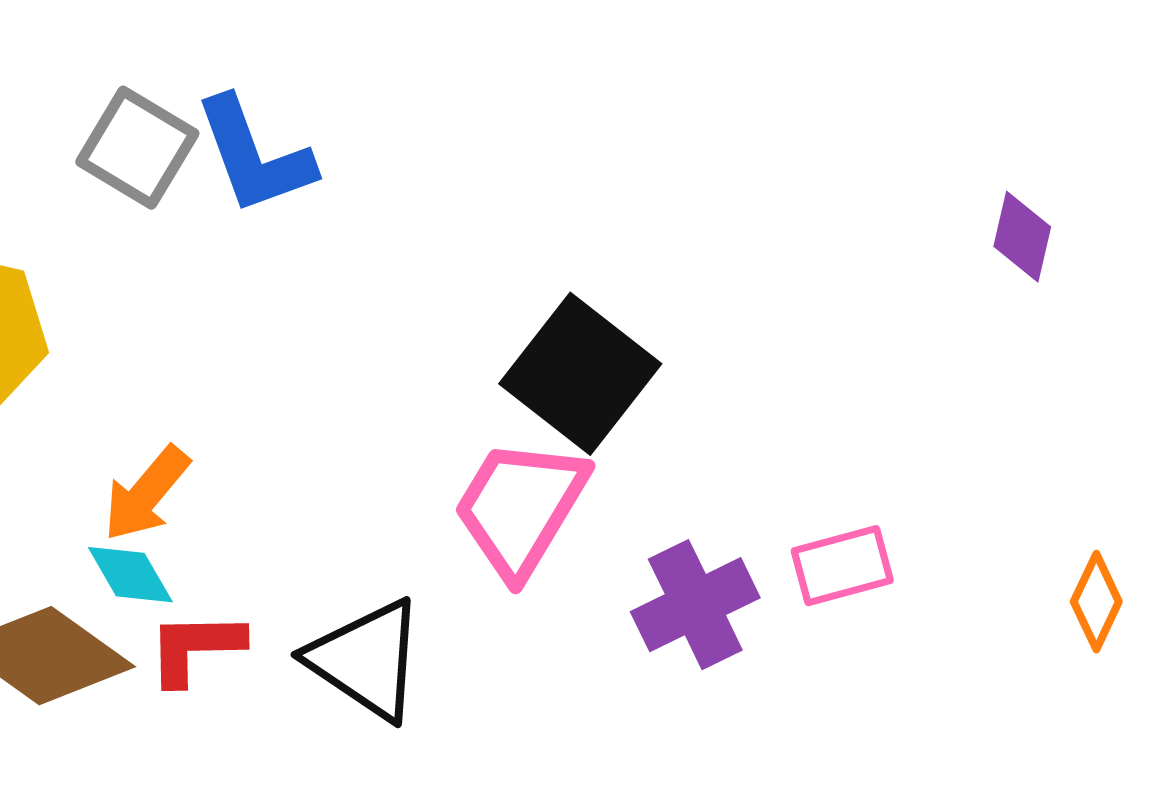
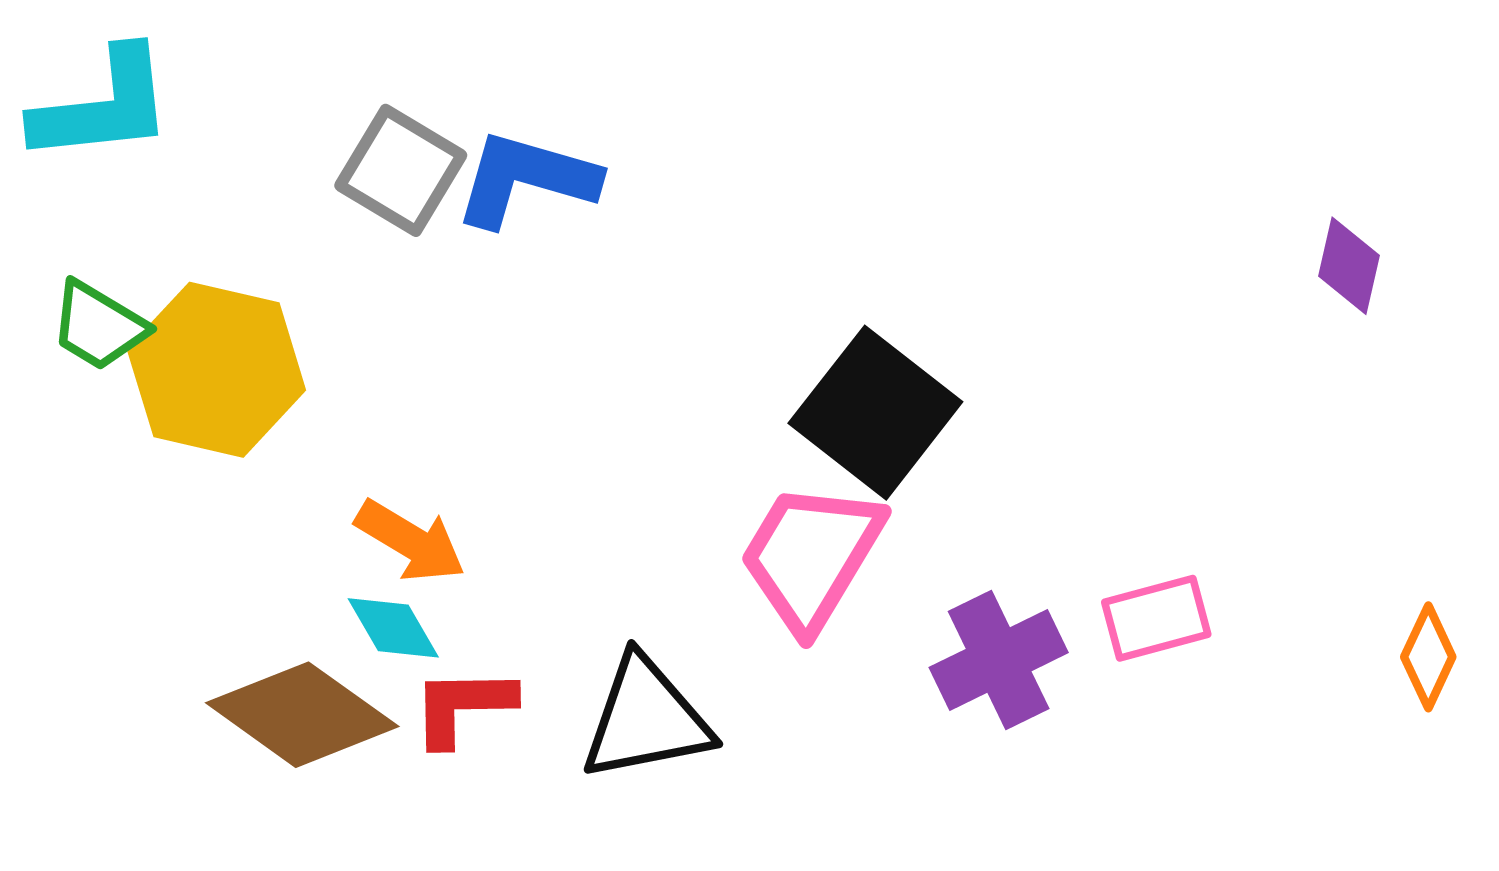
blue L-shape: (254, 156) -> (526, 179), turned 126
orange arrow: (146, 494) -> (410, 541), turned -99
black triangle: (366, 660) -> (646, 719), turned -45

